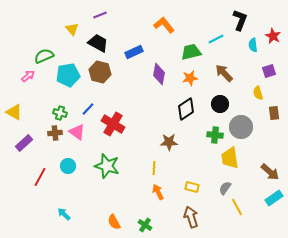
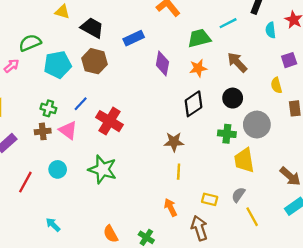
yellow triangle: (72, 29) -> (62, 12), turned -32
yellow line: (154, 168) -> (179, 172), moved
yellow rectangle: (192, 187) -> (210, 199), moved
orange arrow: (158, 192) -> (170, 207), moved

